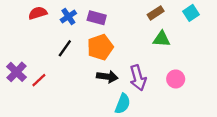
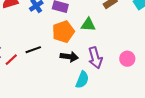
green triangle: (162, 39) -> (88, 25), moved
black line: (65, 48) -> (33, 50), moved, turned 35

